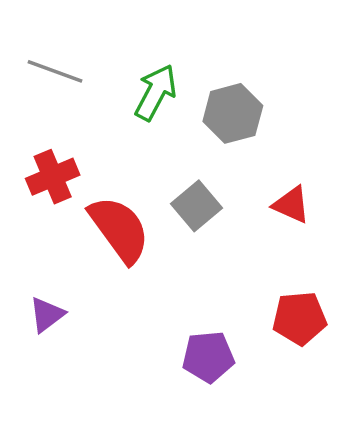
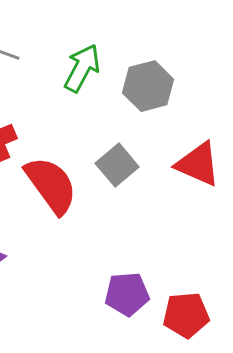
red triangle: (291, 205) -> (198, 164), size x1.4
red pentagon: (299, 318) -> (186, 315), moved

